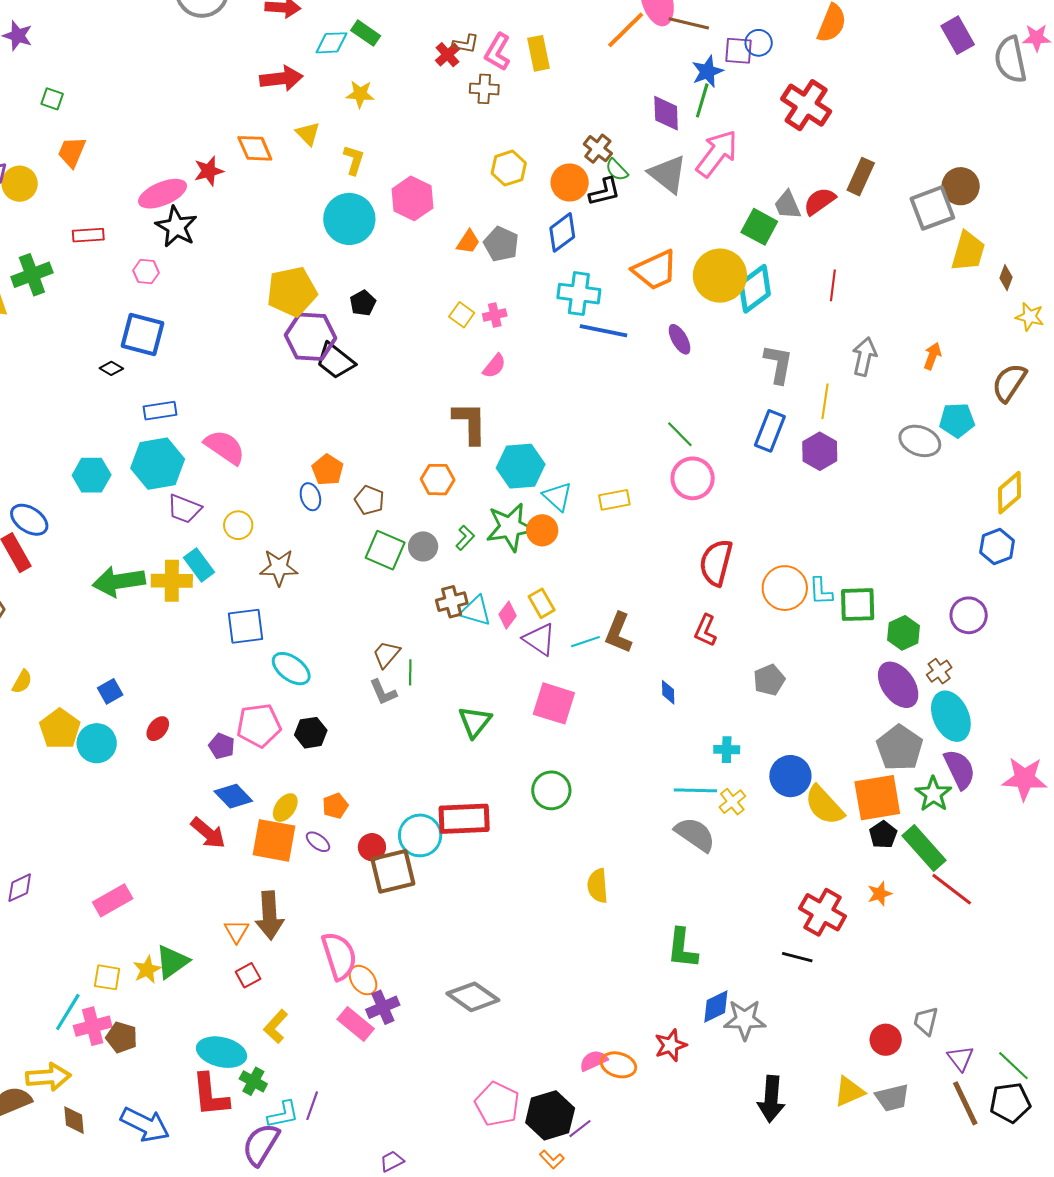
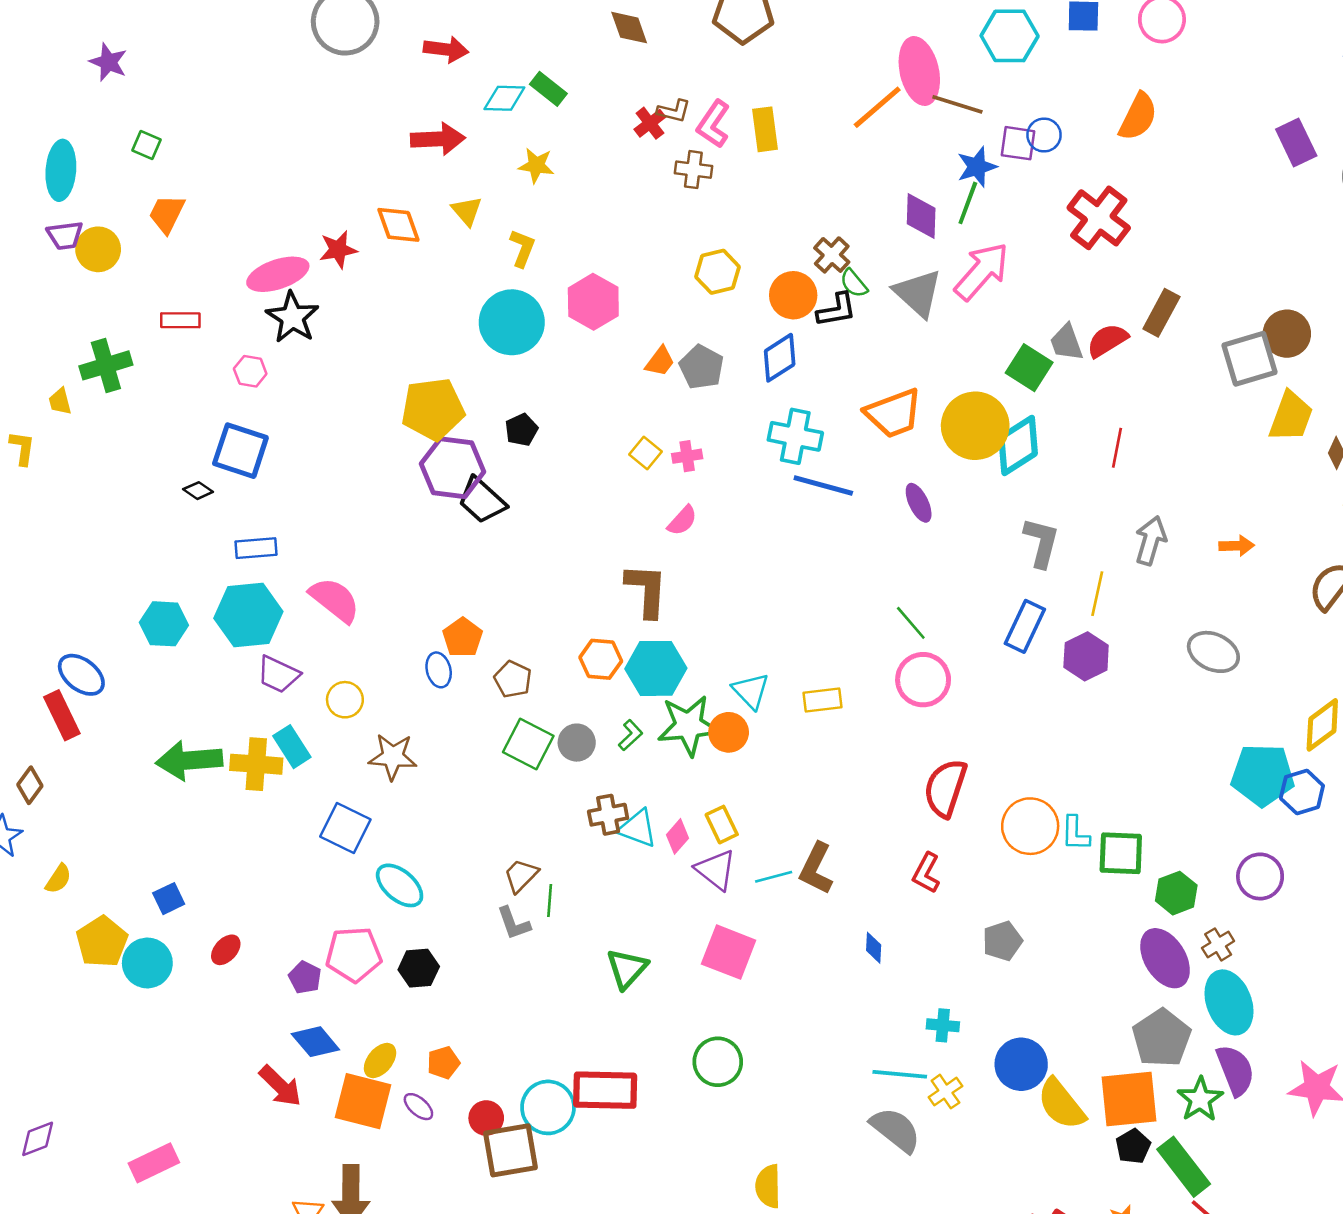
orange arrow: (932, 356) -> (1237, 546), turned 64
cyan pentagon: (957, 420) -> (1263, 775), moved, size x1.4
cyan hexagon: (521, 466) -> (656, 668), moved
blue square: (245, 626) -> (345, 828), turned 30

